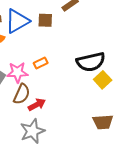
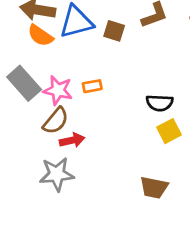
black semicircle: (91, 62) -> (160, 103), size x0.7

